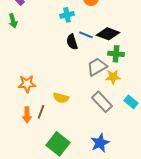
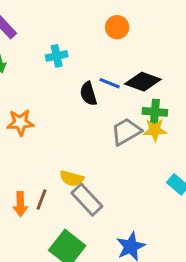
cyan cross: (67, 15) -> (57, 56), moved
yellow star: (113, 77) -> (155, 130), moved
orange star: (27, 84) -> (20, 122), moved
gray rectangle: (102, 102) -> (87, 200), moved

